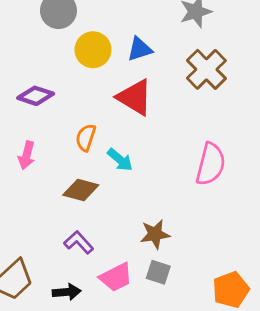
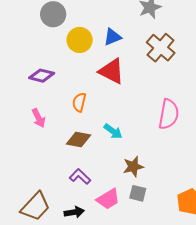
pink arrow: (27, 155) -> (38, 118), turned -36
cyan arrow: (120, 160) -> (113, 131), moved

